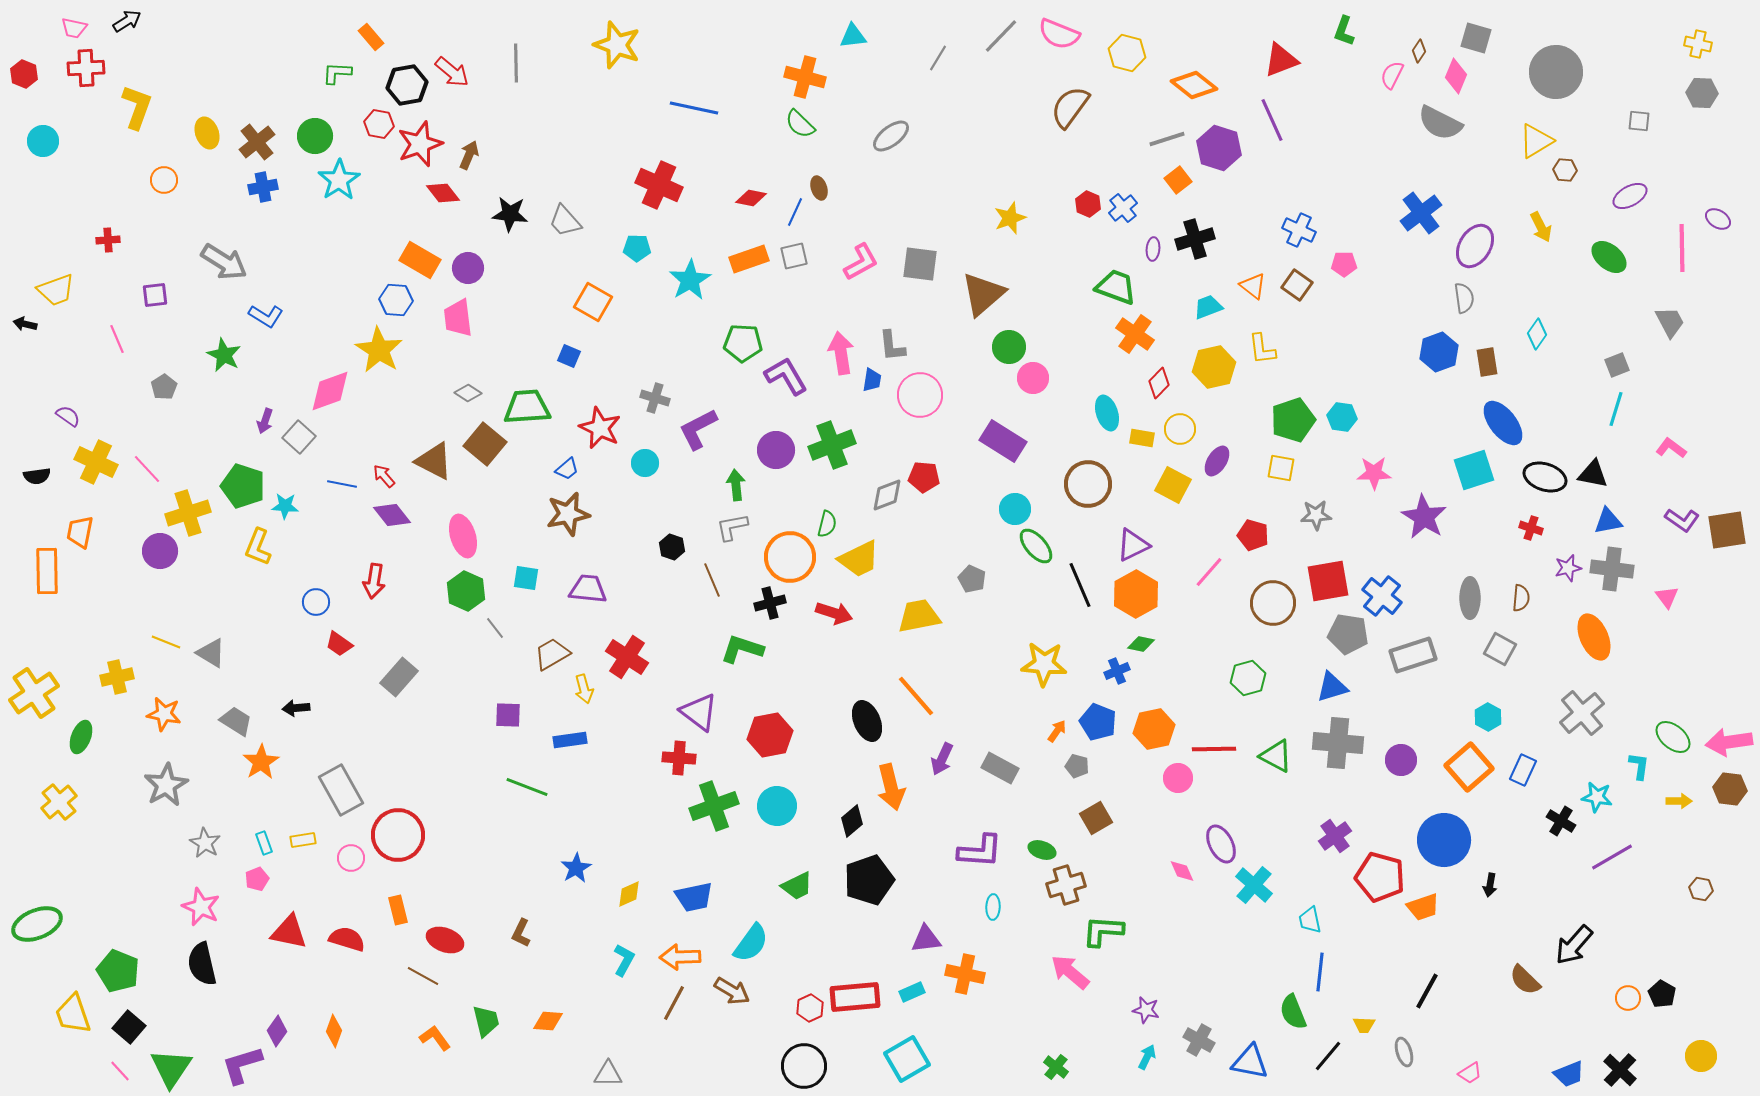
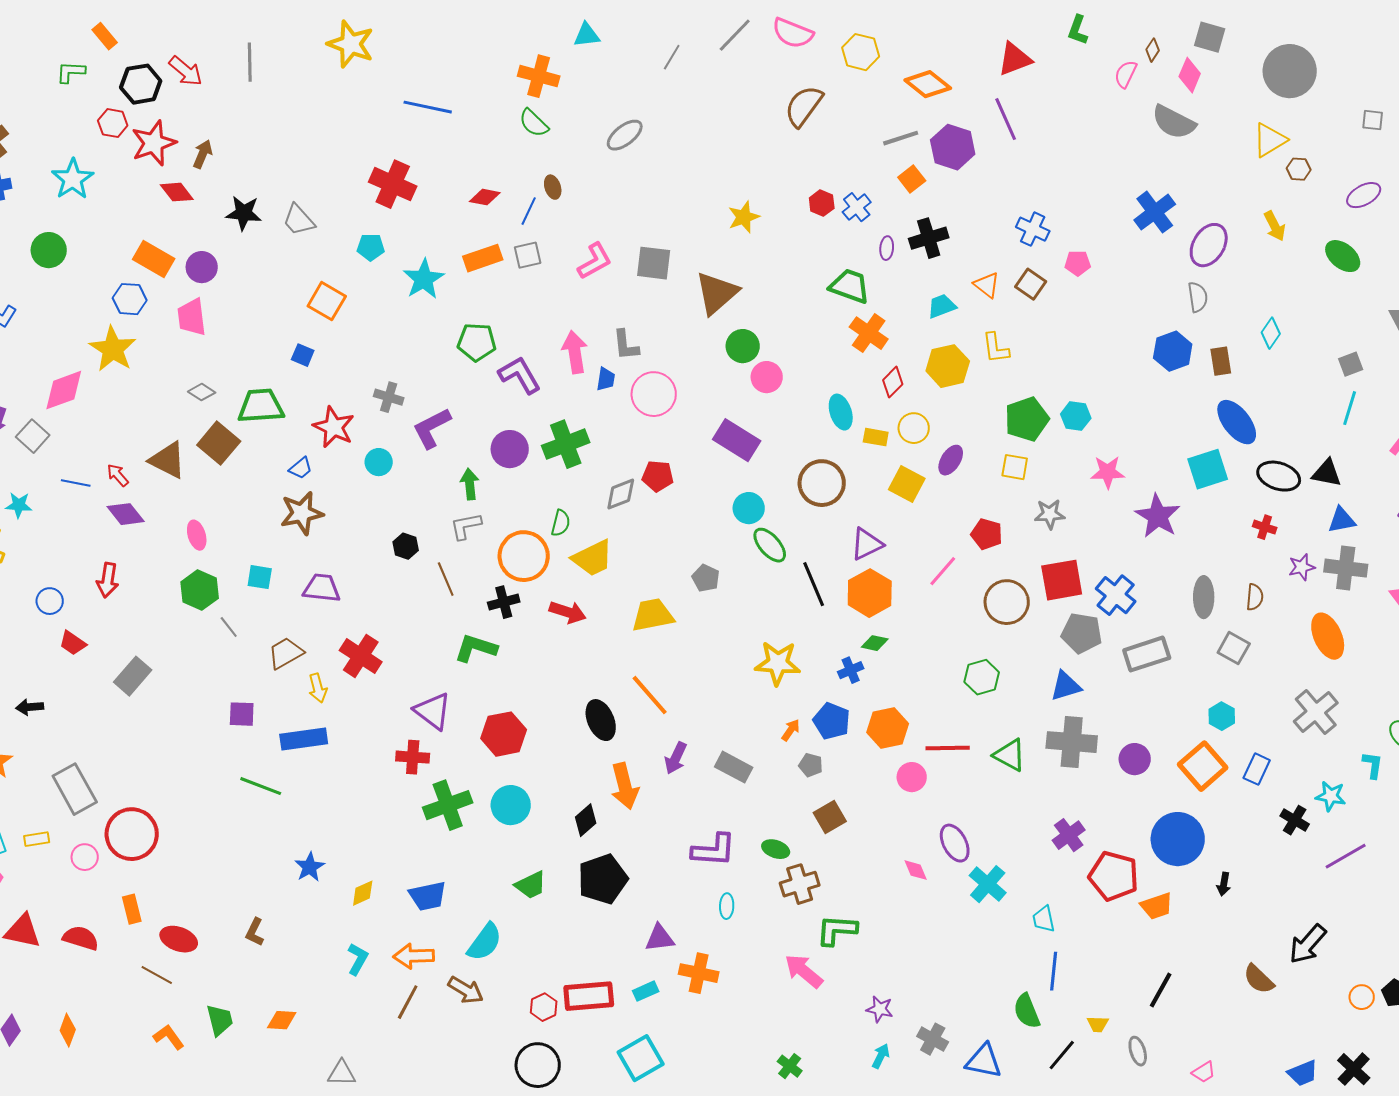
green circle: (315, 136) -> (49, 250), moved
pink ellipse: (463, 536) -> (197, 535), size x0.7
blue rectangle: (570, 740) -> (304, 739), size x1.4

